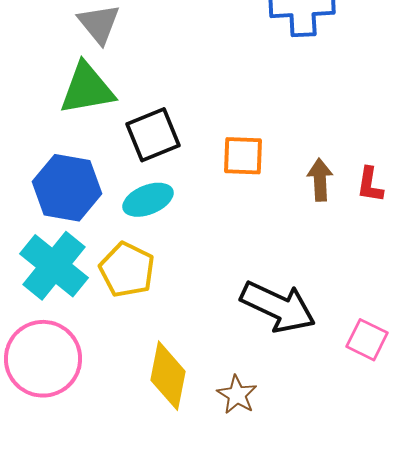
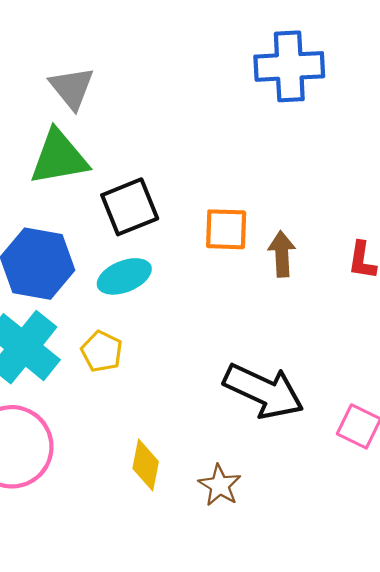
brown arrow: (320, 180) -> (282, 254), moved
yellow pentagon: (127, 270) -> (102, 351), size x0.7
yellow diamond: (168, 376) -> (146, 465), size x0.7

